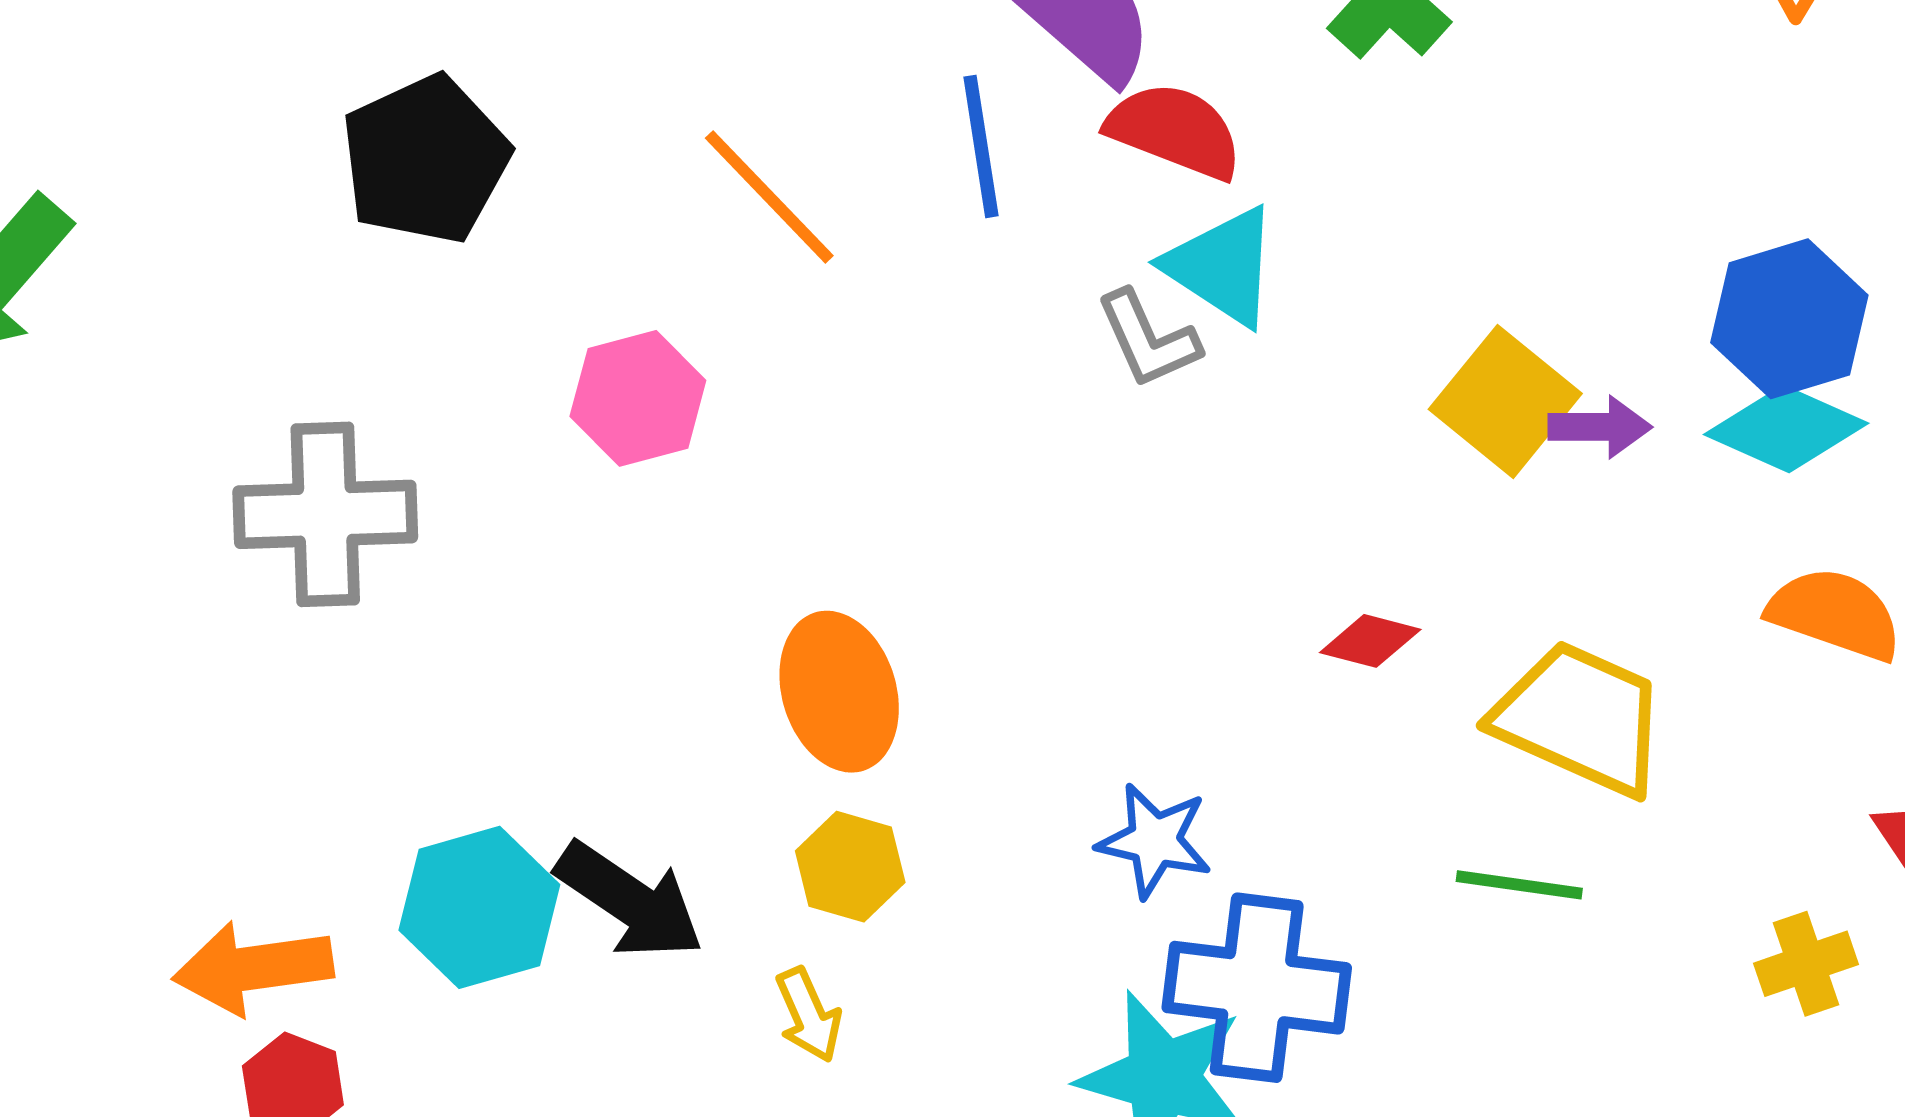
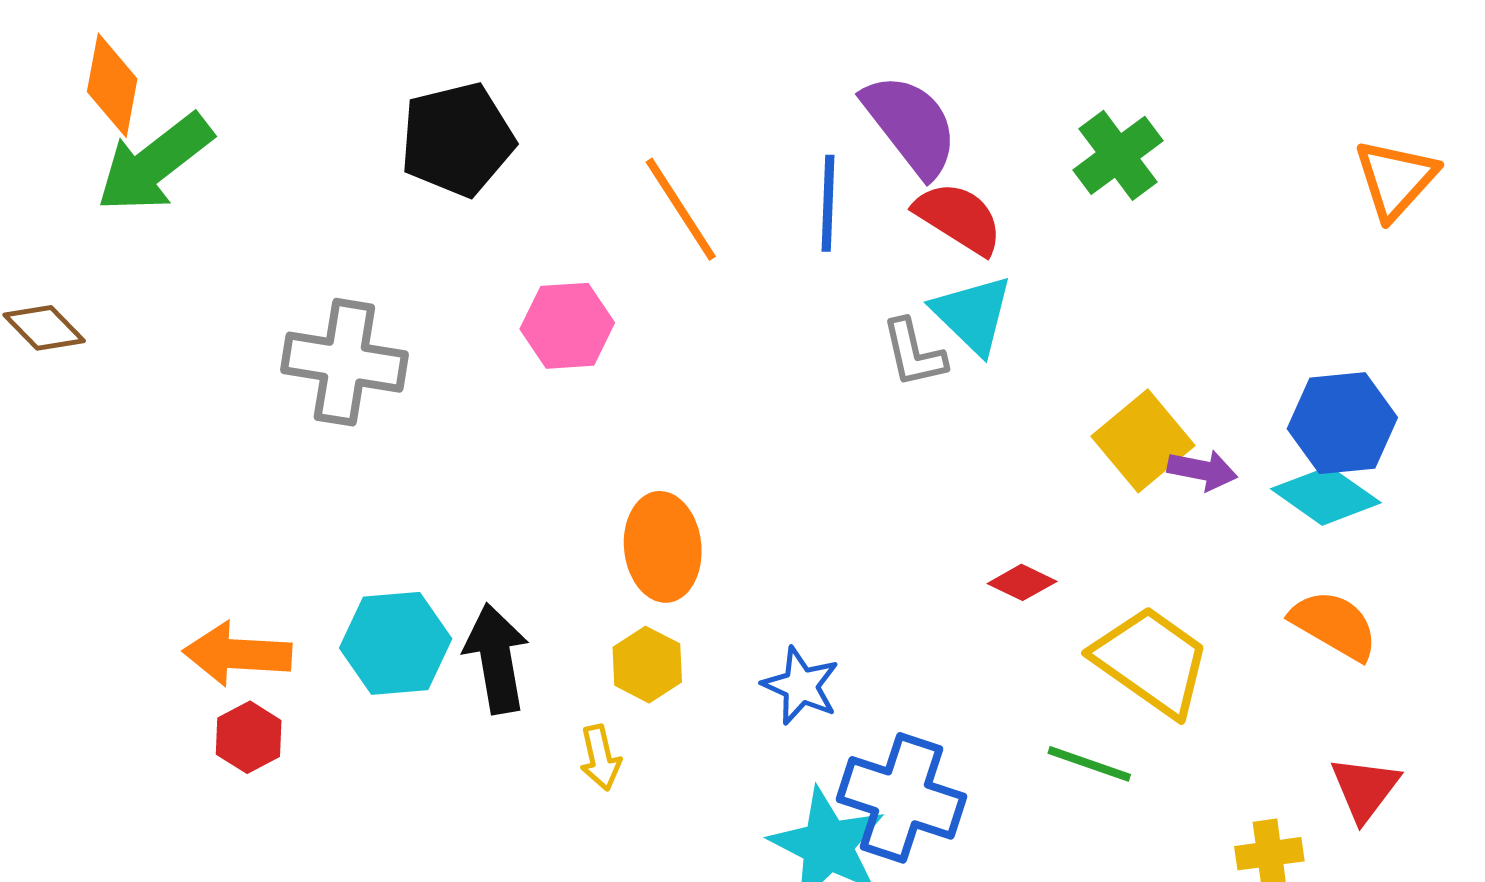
blue star: (1155, 841) -> (801, 686), moved
black arrow: (630, 901) -> (496, 658), turned -145

